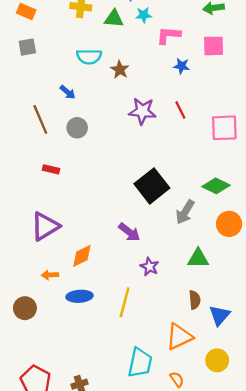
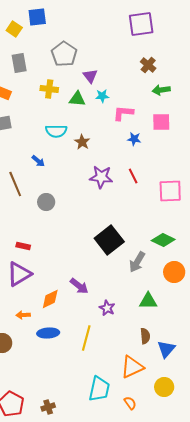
gray circle: (77, 128) -> (46, 202), moved
red rectangle: (51, 169) -> (23, 246), moved
purple arrow: (129, 232) -> (79, 286), moved

